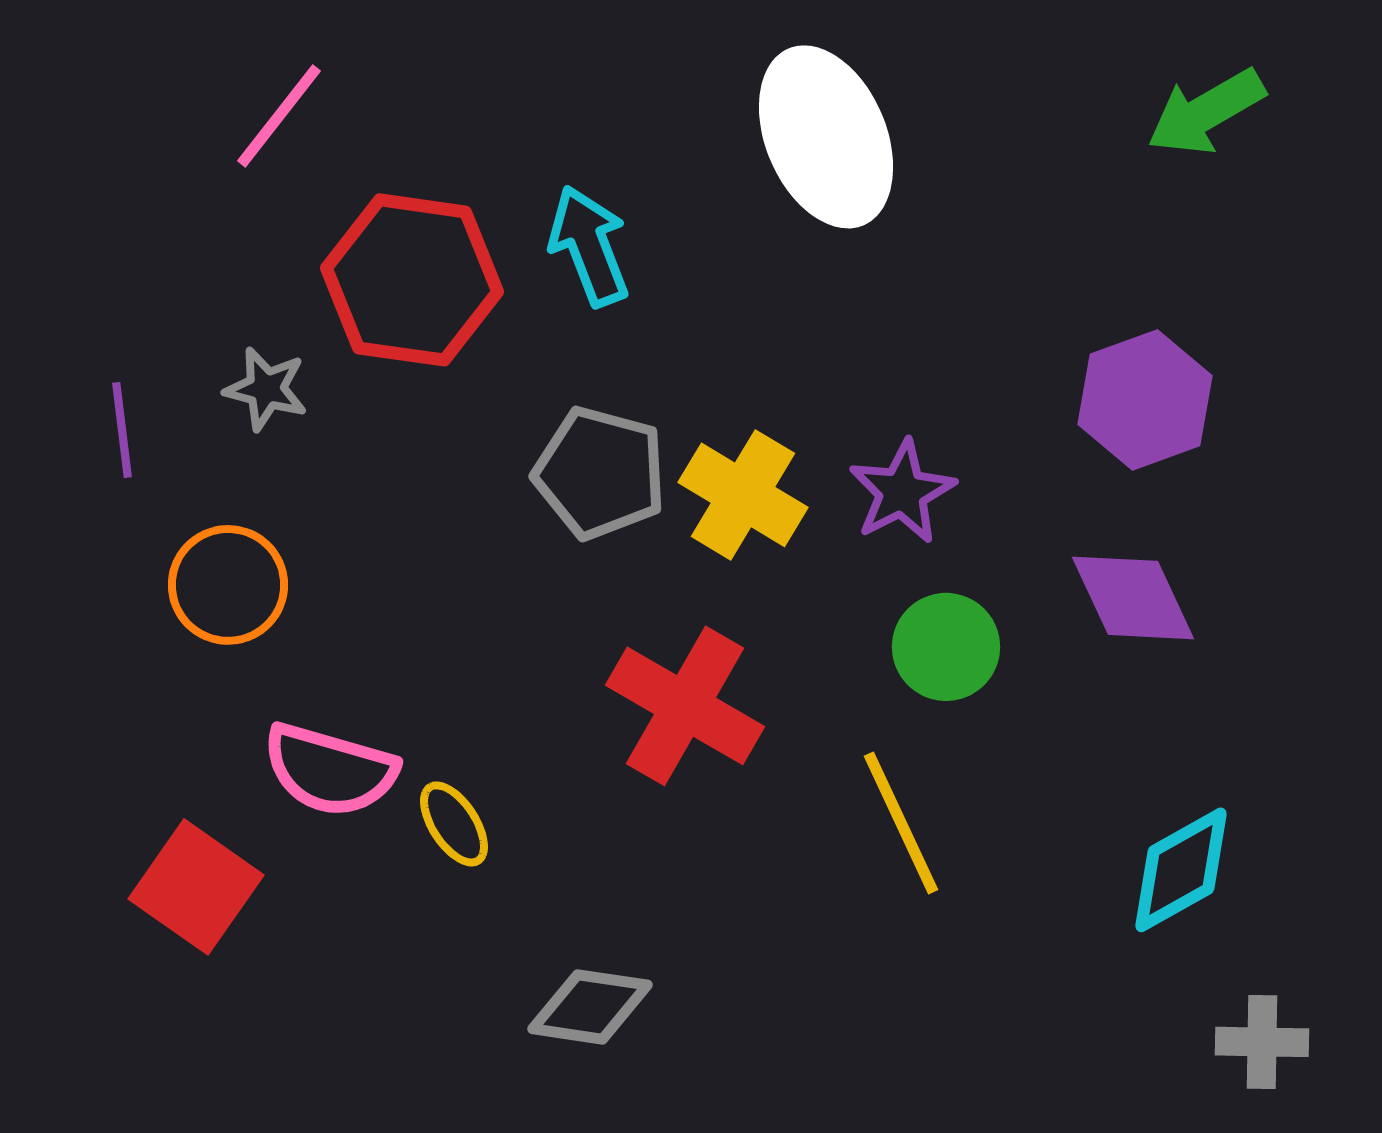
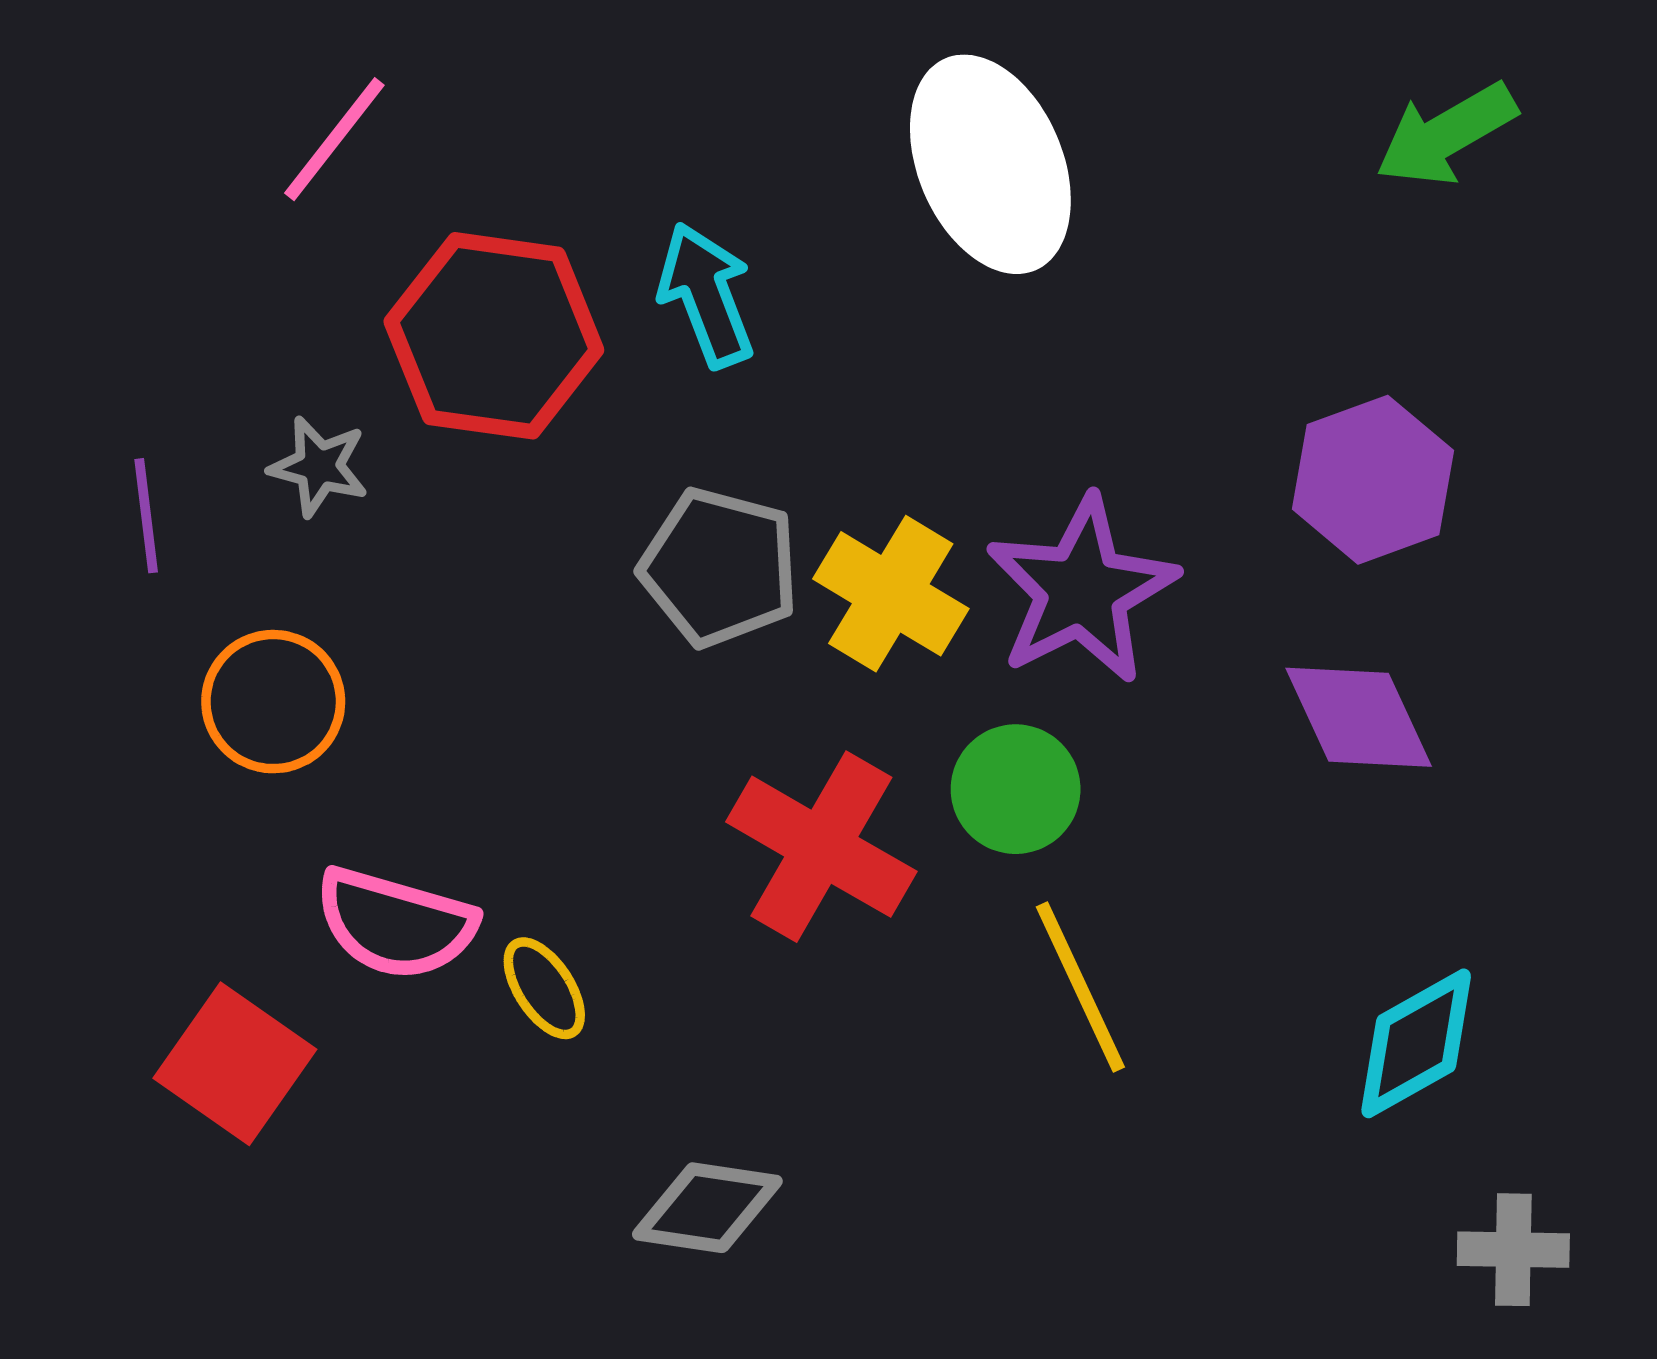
purple star: (902, 492) -> (1082, 590), size x1.5
green circle: (946, 647) -> (1016, 789), moved

